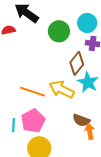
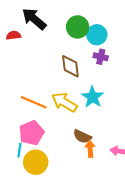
green circle: (59, 31) -> (78, 27), moved
brown diamond: (77, 63) -> (70, 66), moved, turned -50
cyan line: (13, 125) -> (19, 150), moved

